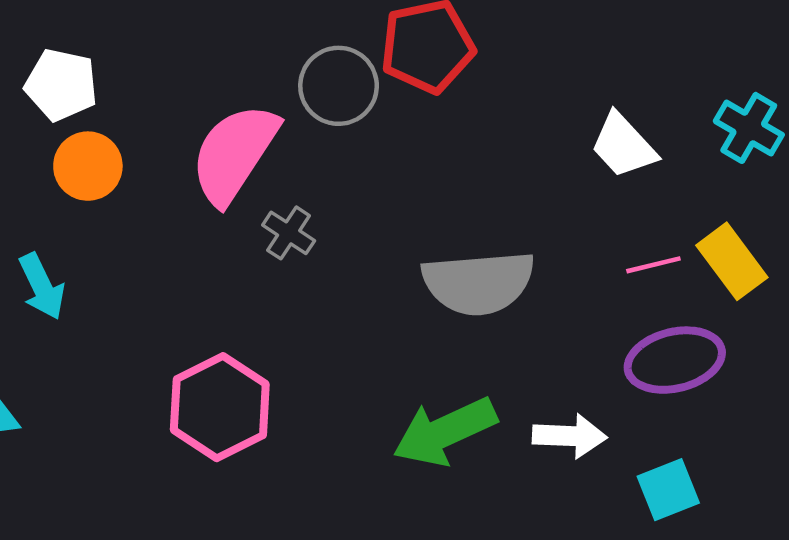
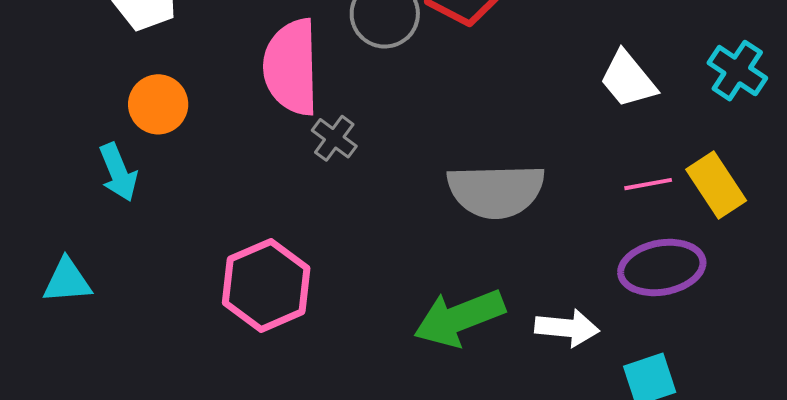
pink semicircle: (234, 154) -> (291, 67), turned -38
orange circle: (88, 166) -> (158, 104), moved

